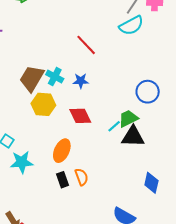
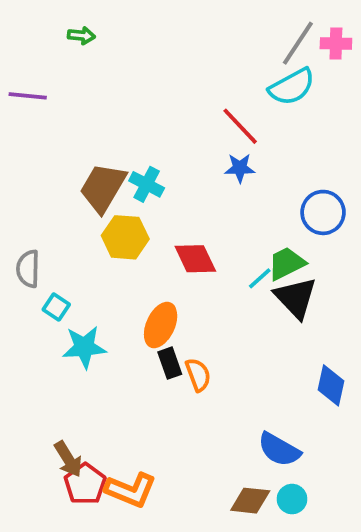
red line: (86, 45) -> (240, 126), moved
blue star: (81, 81) -> (240, 168), moved
black triangle: (133, 137) -> (296, 298), turned 45
black rectangle: (62, 180) -> (170, 363), moved

